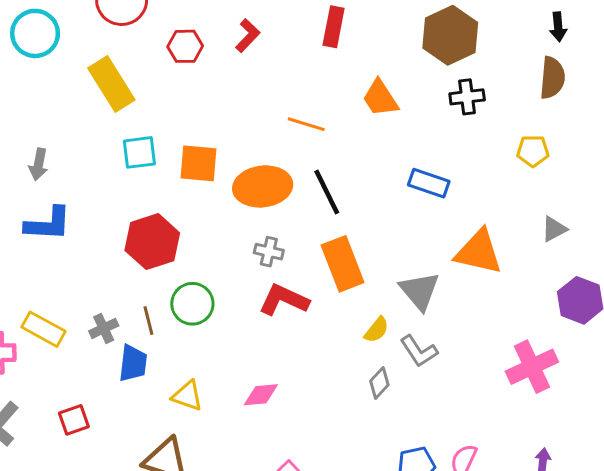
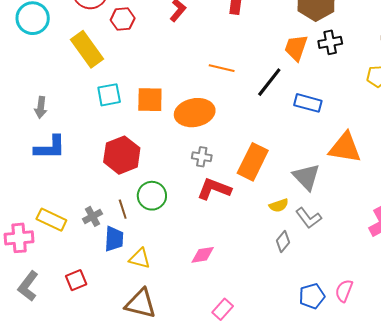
red hexagon: (185, 46) -> (123, 19), moved
orange trapezoid: (380, 98) -> (296, 48), moved, turned 56
black line: (327, 192) -> (269, 82), moved, turned 68
orange rectangle: (343, 264) -> (253, 162), turned 51
yellow semicircle: (377, 330) -> (279, 205), turned 36
yellow triangle: (187, 396) -> (140, 258), moved

